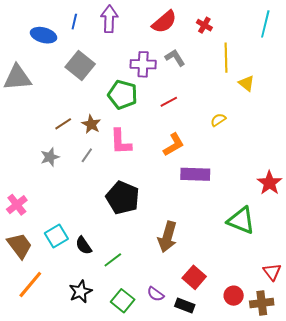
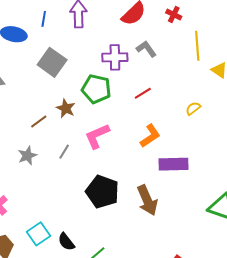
brown star: (91, 124) -> (66, 108), moved
pink L-shape: (121, 142) -> (97, 136), turned 72
brown arrow: (167, 237) -> (147, 200), moved, turned -36

